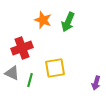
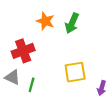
yellow square: (55, 68) -> (75, 72), moved

